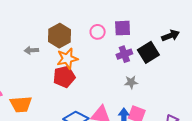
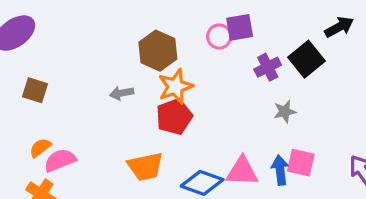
purple square: (123, 28) -> (240, 27), moved
gray arrow: (31, 50) -> (122, 93), moved
orange trapezoid: (21, 104) -> (145, 167), moved

